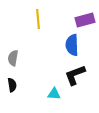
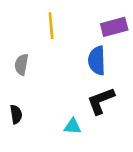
gray semicircle: (13, 58) -> (21, 65), moved

